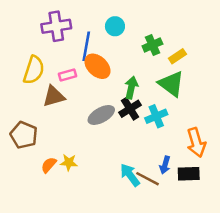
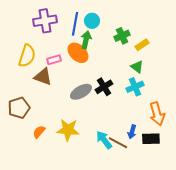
blue line: (86, 46) -> (75, 24), moved
green triangle: (171, 84) -> (137, 67), size x0.6
green arrow: (131, 87) -> (86, 40), moved
brown triangle: (54, 96) -> (43, 77), turned 36
cyan cross: (156, 116) -> (135, 87), moved
brown pentagon: (24, 135) -> (19, 108), turned 30
yellow star: (69, 162) -> (68, 130), moved, size x1.6

